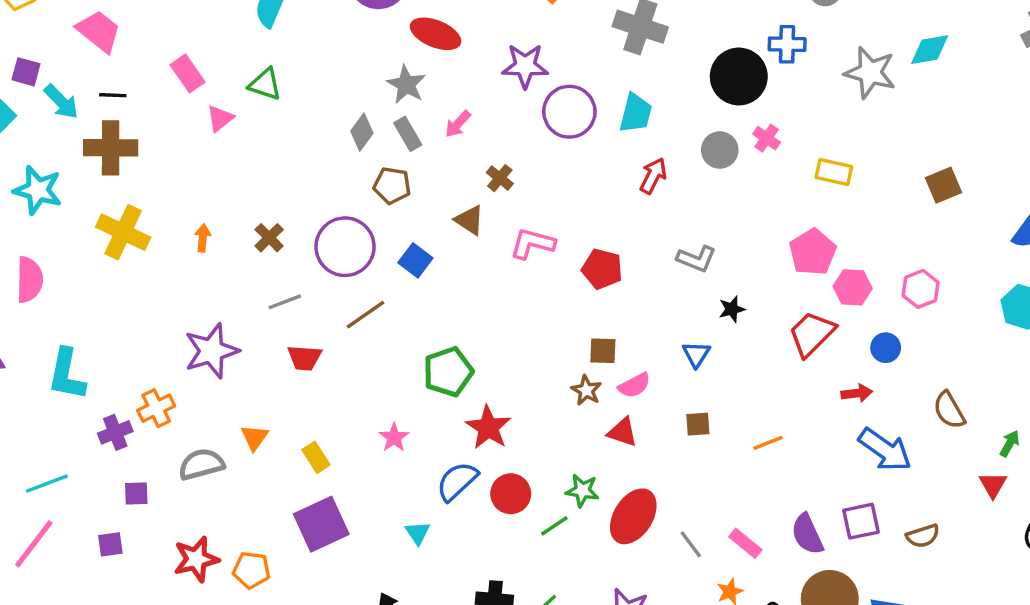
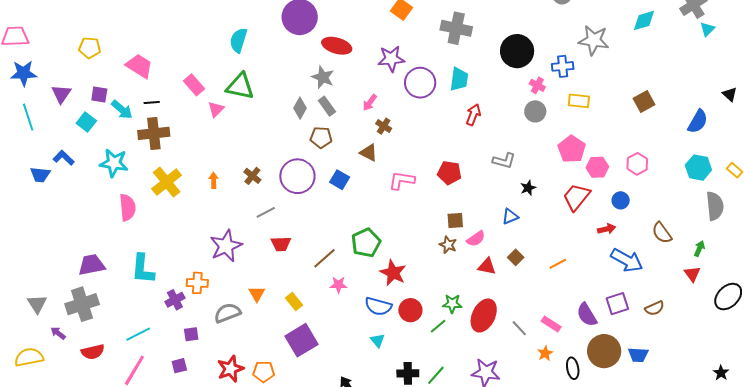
blue cross: (787, 44) -> (563, 66), moved
cyan diamond: (930, 50) -> (644, 20), moved
green triangle: (265, 84) -> (240, 86), size x1.4
pink arrow: (458, 124) -> (370, 103), moved
gray circle: (720, 150) -> (535, 111), moved
yellow cross: (123, 232) -> (167, 182), turned 32
pink L-shape: (532, 243) -> (402, 180), moved
pink semicircle: (29, 280) -> (128, 207), moved
brown line: (366, 315) -> (325, 258), moved
blue triangle: (696, 354) -> (510, 216), turned 42
orange cross: (156, 408) -> (197, 283), turned 35
brown square: (698, 424) -> (516, 257), turned -35
red triangle: (622, 432) -> (487, 266), moved
pink star: (394, 438) -> (338, 285), turned -30
blue semicircle: (457, 481) -> (378, 306), turned -116
cyan triangle: (418, 533) -> (378, 340), moved

